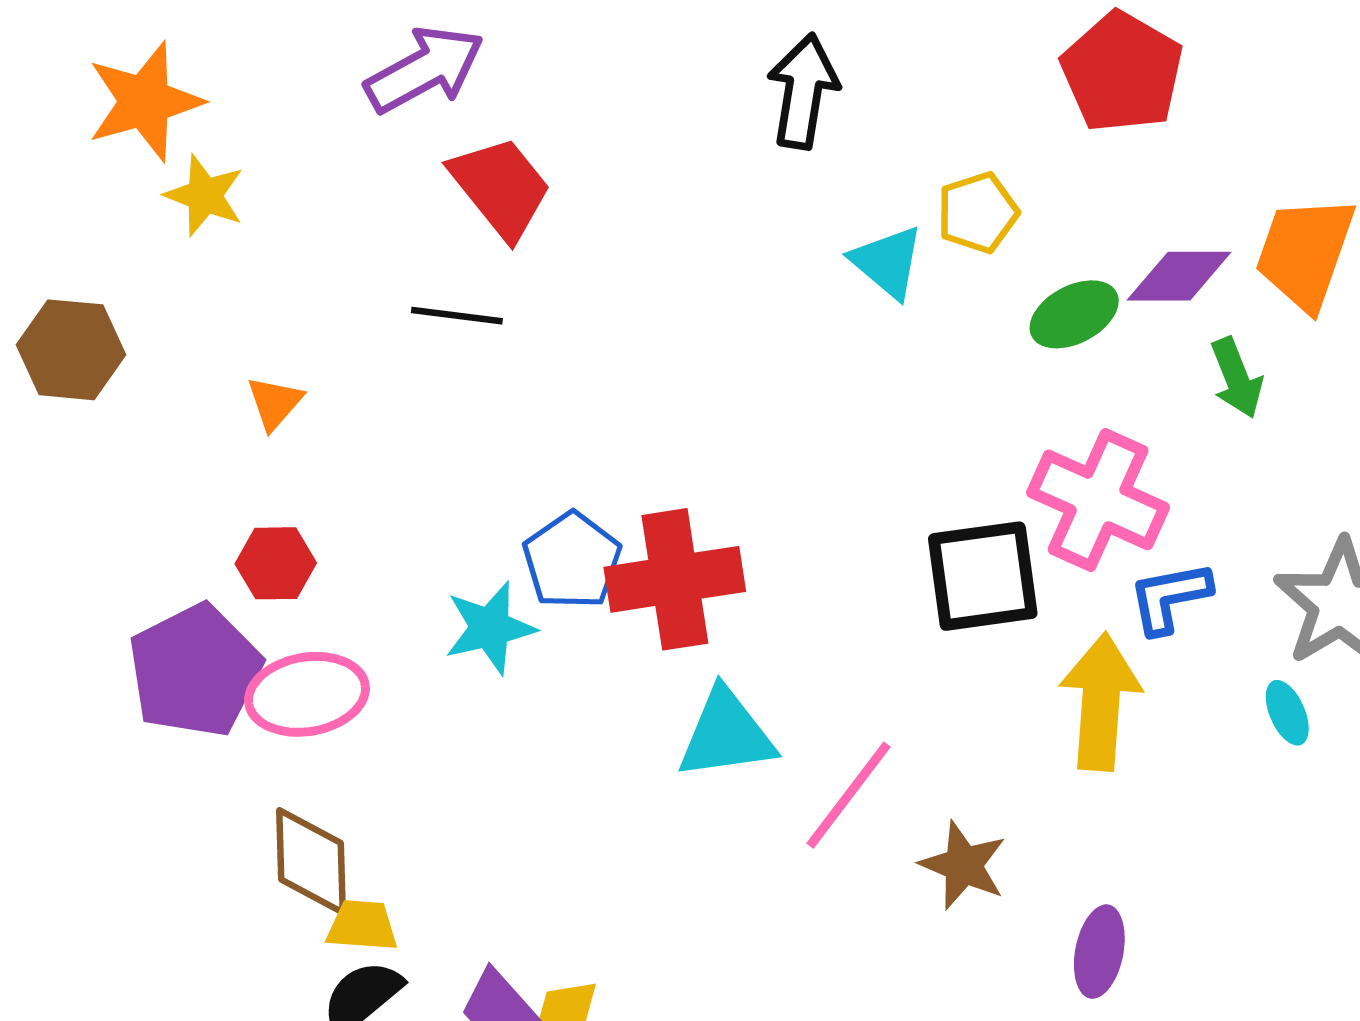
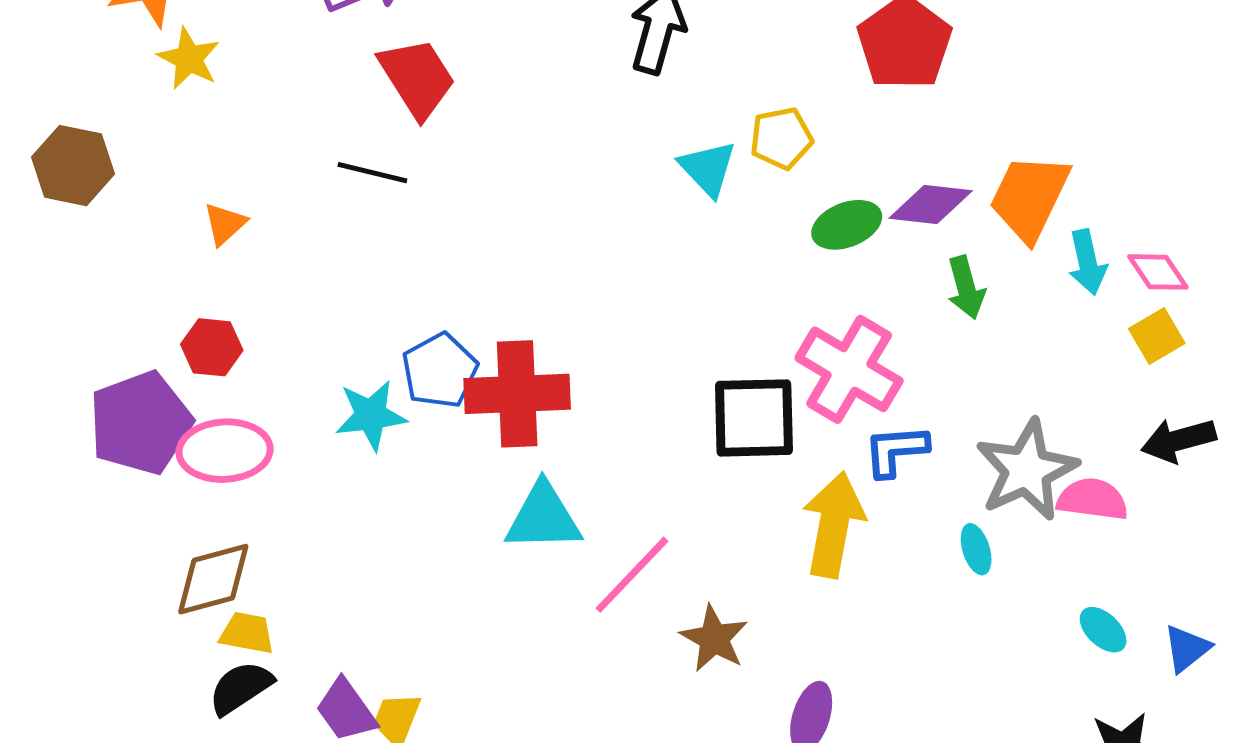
brown diamond: (311, 861) -> (213, 579), turned 70

